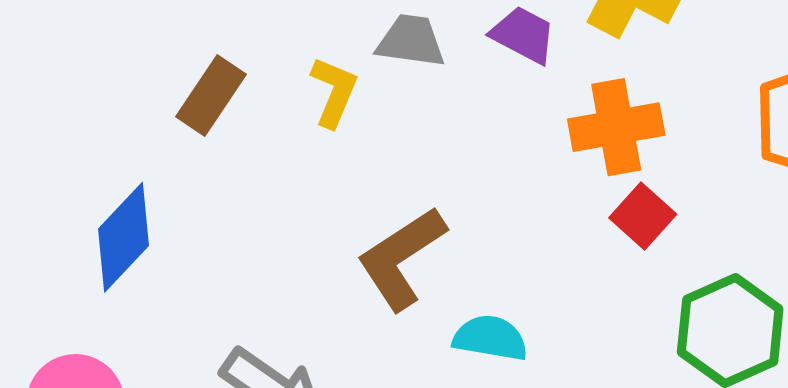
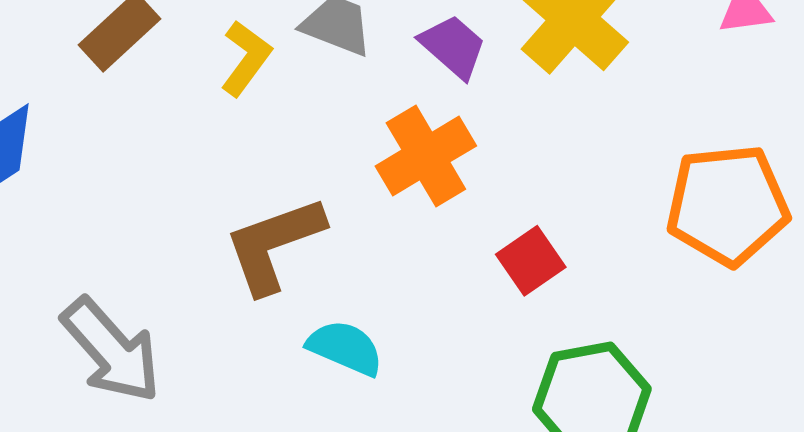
orange cross: (616, 127) -> (426, 156), moved, turned -34

